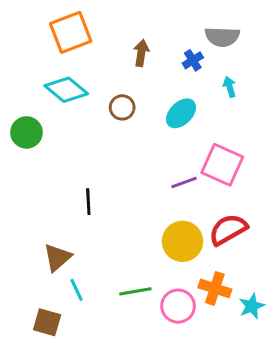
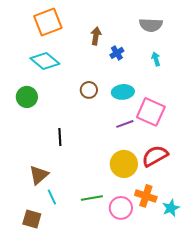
blue cross: (193, 60) -> (117, 53), moved
brown circle: (122, 107) -> (89, 90), moved
cyan ellipse: (181, 113) -> (123, 92), moved, turned 40
green circle: (26, 132) -> (27, 97), moved

